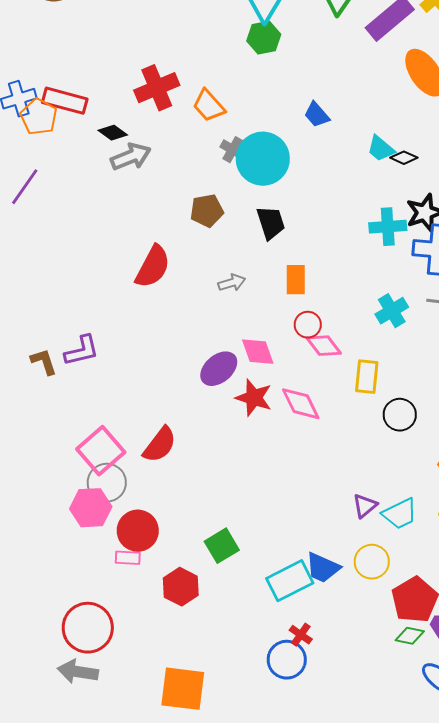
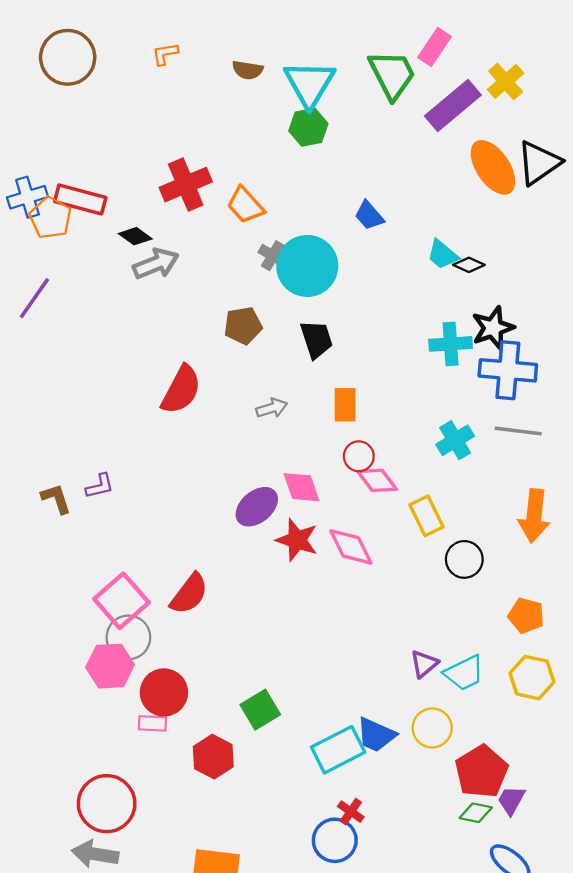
purple L-shape: (82, 351) -> (100, 486), size x0.7
yellow rectangle: (367, 377) -> (426, 516), turned -32

